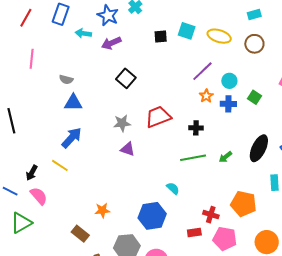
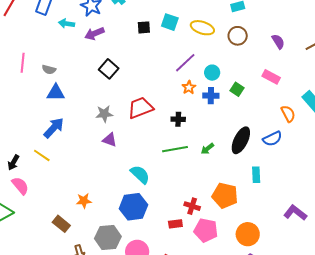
pink line: (32, 59) -> (23, 63), moved
cyan semicircle: (173, 188) -> (140, 174), moved, size x1.5

